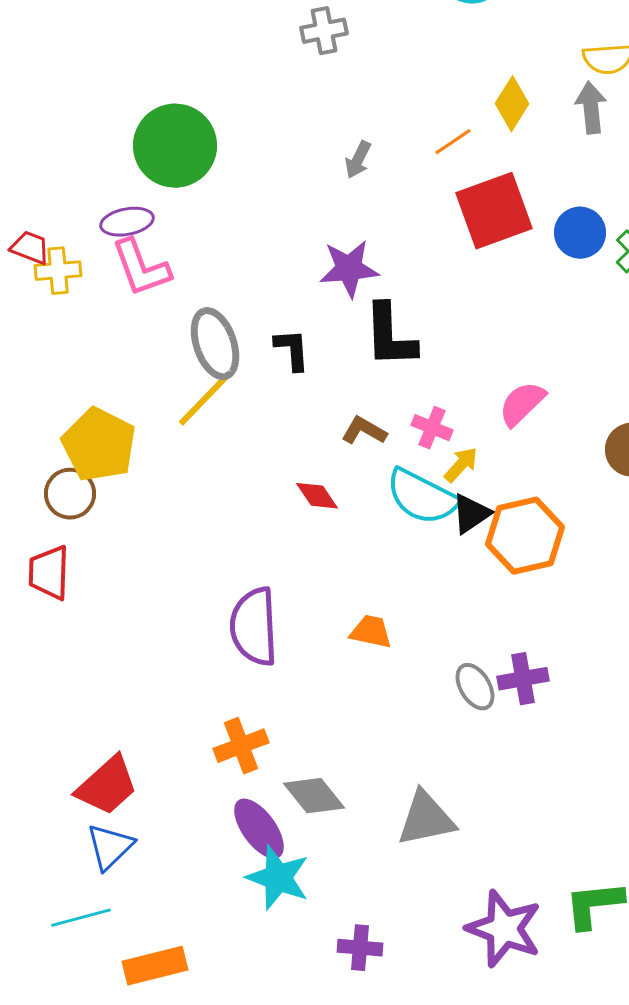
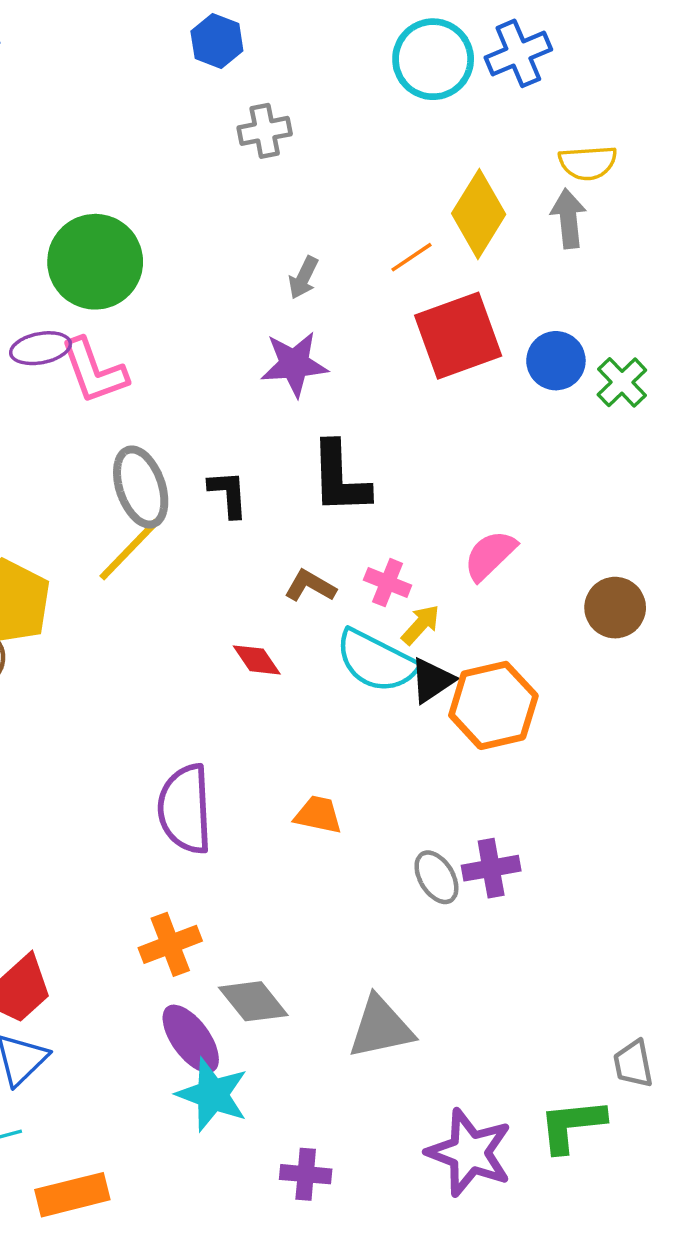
yellow diamond: (512, 104) -> (479, 214), size x1.4
pink L-shape: (141, 268) -> (94, 371), moved
purple star: (349, 269) -> (294, 364), moved

